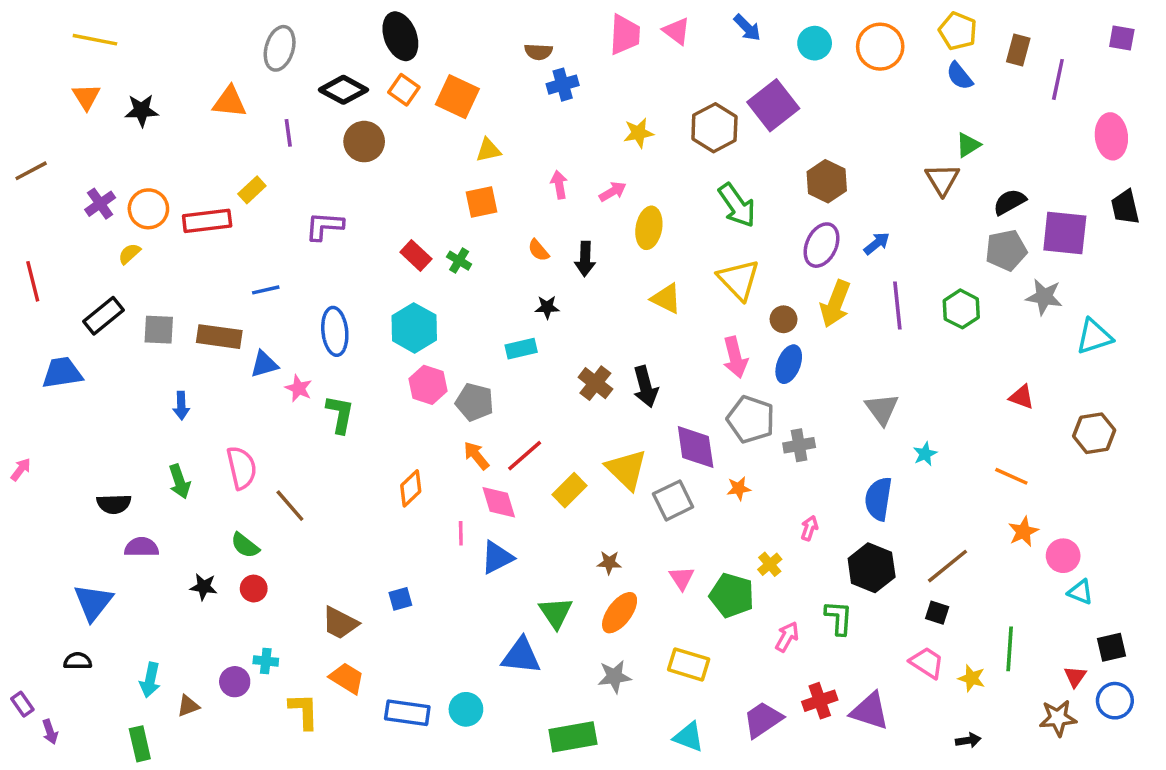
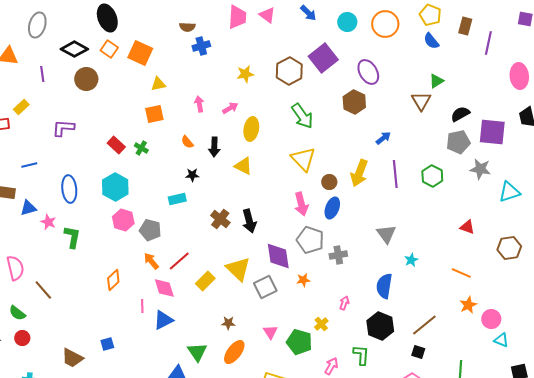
purple ellipse: (821, 245) -> (368, 72), moved, turned -55
yellow triangle: (666, 299) -> (243, 166), moved

